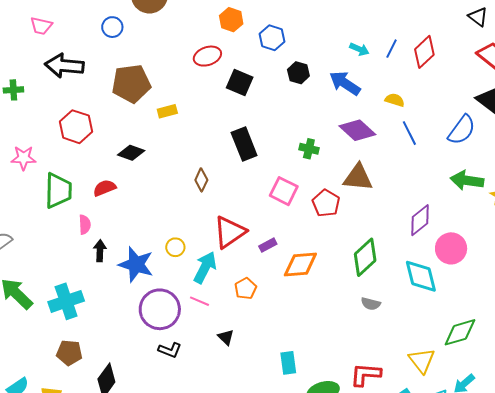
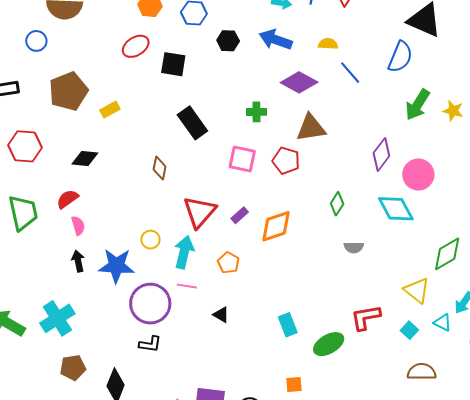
green arrow: (467, 180) -> (418, 105), turned -52
pink semicircle: (85, 225) -> (78, 226), moved
green diamond: (365, 257) -> (337, 204), size x0.6
black L-shape: (170, 350) -> (150, 344), moved

